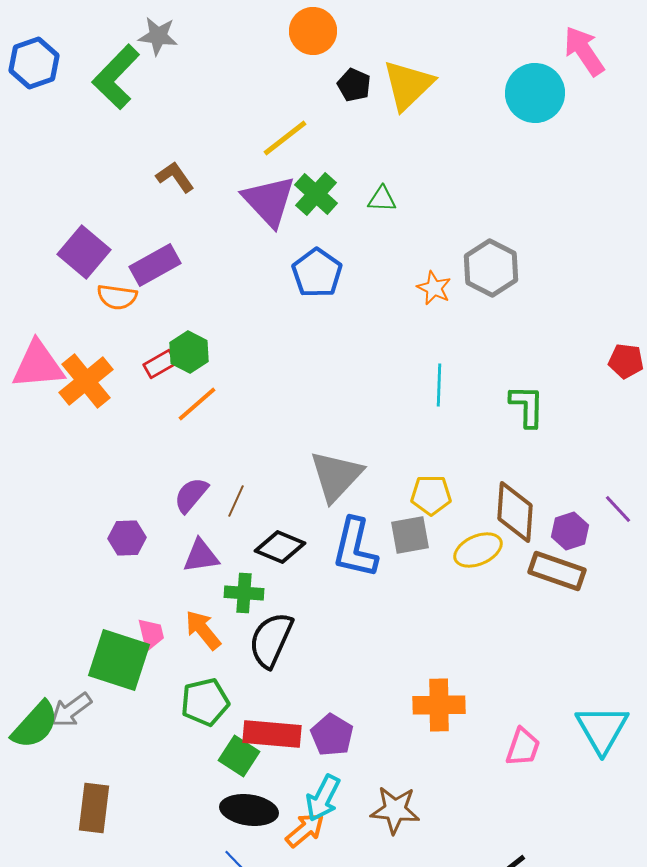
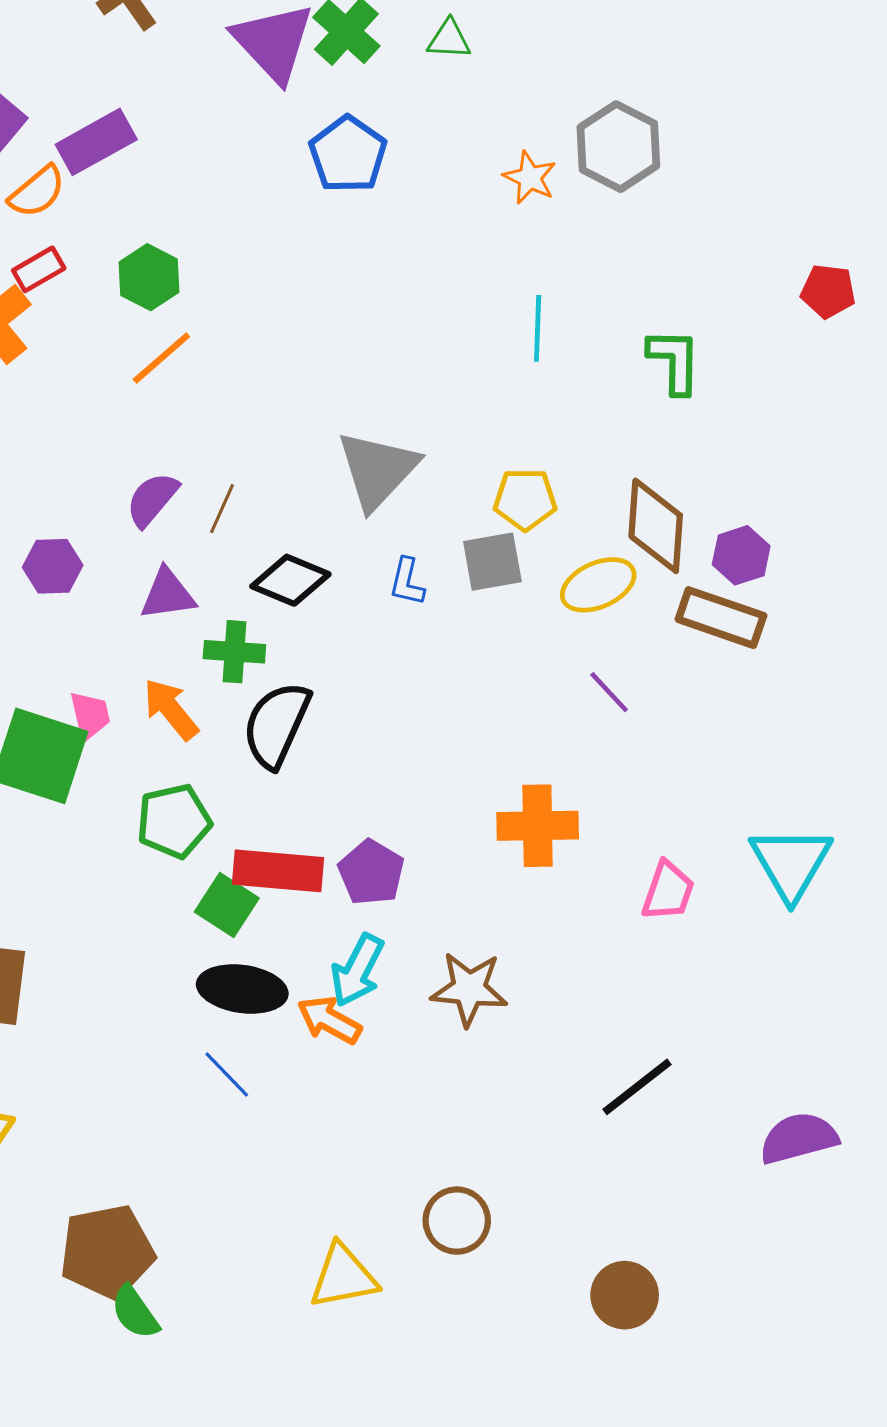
orange semicircle: (117, 297) -> (37, 192), turned -48
red rectangle: (160, 364) -> (39, 269), moved
purple line: (618, 509) -> (609, 692), moved
blue L-shape: (355, 548) -> (407, 582), size x0.5
orange arrow: (305, 830) -> (329, 1020), turned -111

